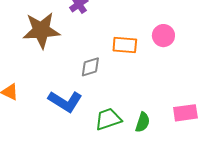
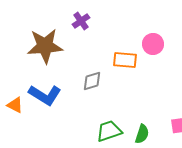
pink circle: (163, 36) -> (153, 44), moved
blue L-shape: (65, 101) -> (45, 95), moved

